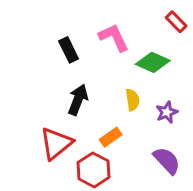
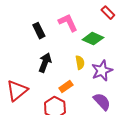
purple star: (167, 112) -> (102, 71), size x1.5
red triangle: (56, 143) -> (17, 91), moved

